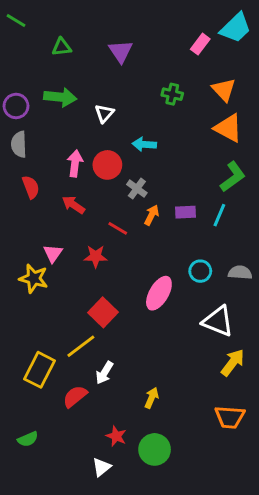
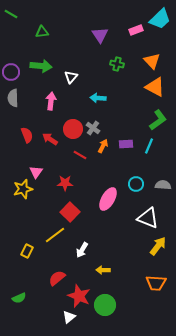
pink rectangle: (200, 44) -> (136, 30), turned 32
purple triangle: (121, 51) -> (100, 35), moved
pink arrow: (75, 163) -> (51, 101), moved
red circle: (107, 165) -> (73, 129), moved
red semicircle: (31, 187) -> (27, 135), moved
red star: (96, 256) -> (65, 183), moved
yellow star: (34, 278) -> (23, 189), turned -30
yellow rectangle: (40, 370) -> (27, 251), size x0.6
white arrow: (104, 373) -> (82, 250), moved
red semicircle: (75, 396) -> (57, 278), moved
yellow arrow: (152, 398) -> (103, 270), turned -112
red star: (116, 436) -> (79, 296), size x1.6

